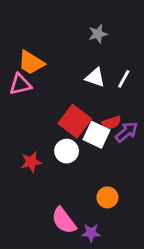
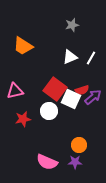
white triangle: (95, 77) -> (70, 57), turned -42
pink triangle: (20, 84) -> (15, 91), moved
pink semicircle: (64, 221) -> (47, 162), turned -30
purple star: (91, 233) -> (75, 162), moved

